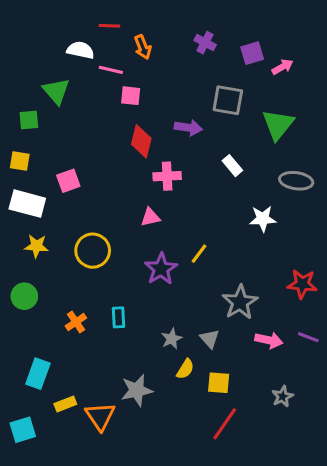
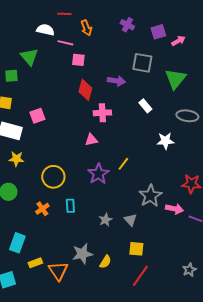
yellow circle: (93, 251) -> (53, 177), moved
pink arrow: (269, 340) -> (174, 209), moved
yellow semicircle: (185, 369) -> (105, 262), moved
gray star: (282, 396) -> (189, 270), moved

